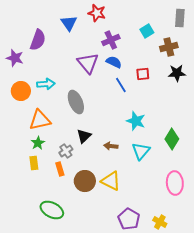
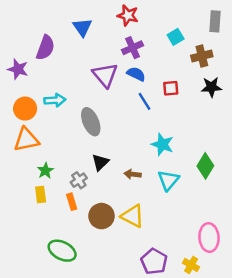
red star: (97, 13) -> (128, 15), moved
orange triangle: (40, 120) -> (26, 140), moved
pink ellipse: (175, 183) -> (209, 238), moved

